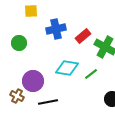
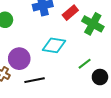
green line: (91, 74) -> (85, 64), moved

